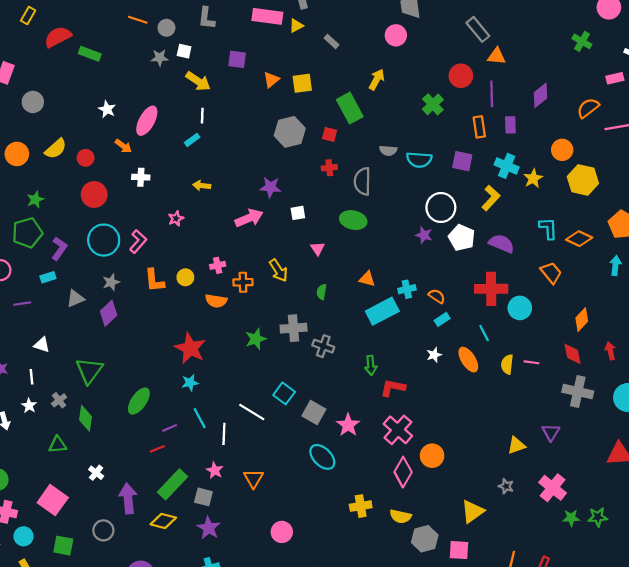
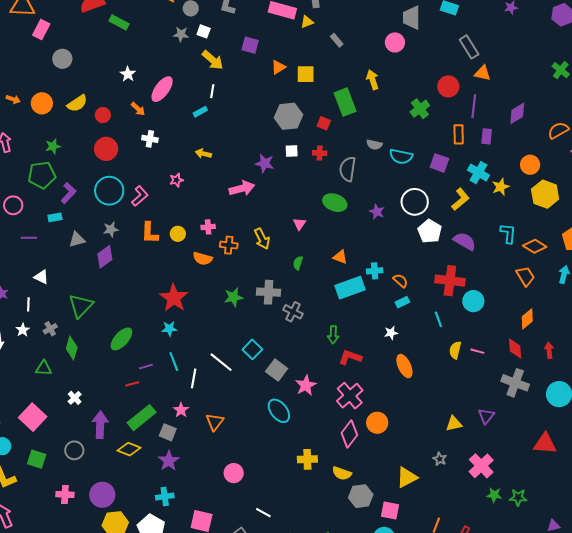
yellow arrow: (377, 79) -> (372, 80), turned -54
white square: (298, 213) -> (292, 151), moved
purple star: (424, 235) -> (377, 212), moved
orange trapezoid: (551, 273) -> (525, 276), moved
orange ellipse: (468, 360) -> (404, 366), moved

